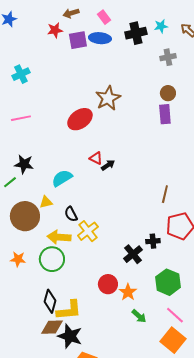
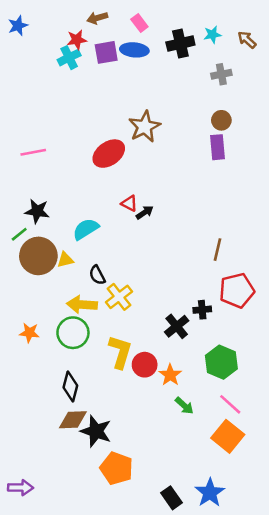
cyan cross: (21, 74) -> (69, 58), moved
brown circle: (25, 216) -> (38, 256), moved
yellow L-shape: (69, 310) -> (120, 352), moved, turned -68

